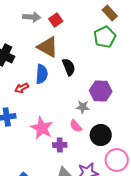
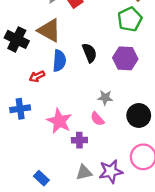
brown triangle: (48, 47) -> (49, 30), moved
purple hexagon: (101, 91) -> (125, 58), moved
black circle: (101, 135) -> (139, 115), moved

